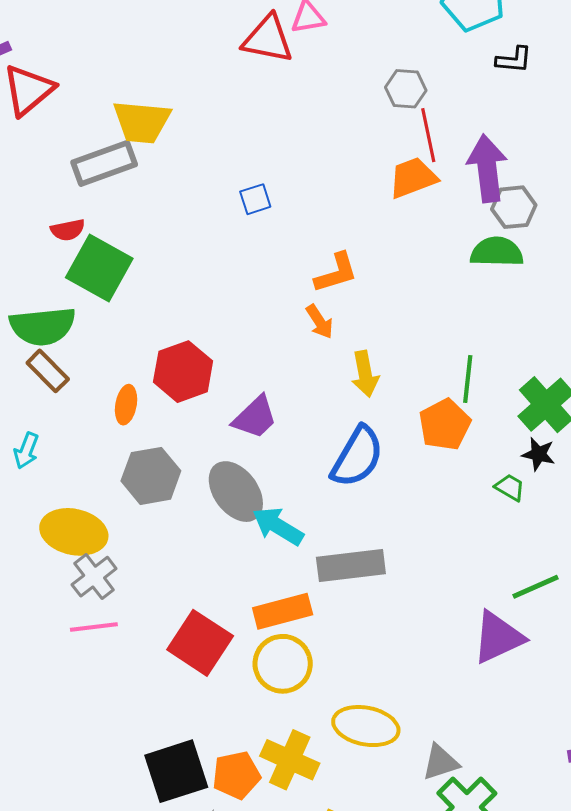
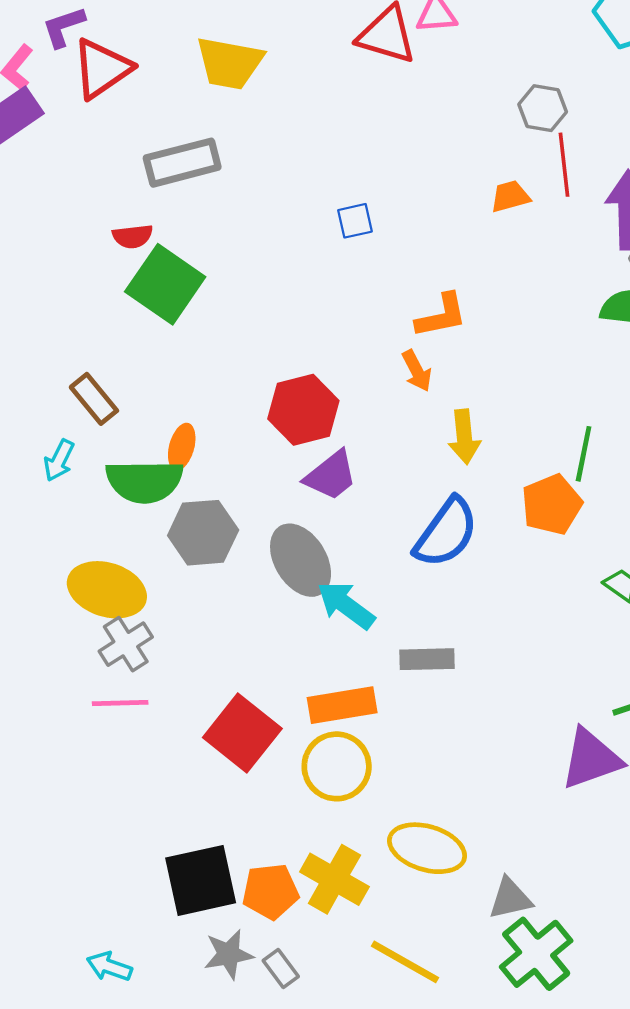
yellow trapezoid: (142, 122) -> (230, 63), moved
orange trapezoid: (413, 178) -> (510, 196), moved, size x0.7
green semicircle: (43, 326) -> (144, 481), moved
red hexagon: (183, 372) -> (303, 410), moved
cyan arrow: (26, 451) -> (59, 460), moved
gray rectangle: (351, 566) -> (427, 659), size x0.7

